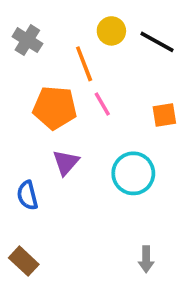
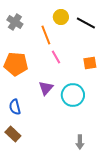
orange pentagon: (55, 108) -> (16, 64), moved
purple triangle: (66, 162) -> (46, 88), moved
brown rectangle: (24, 261) -> (13, 134), moved

